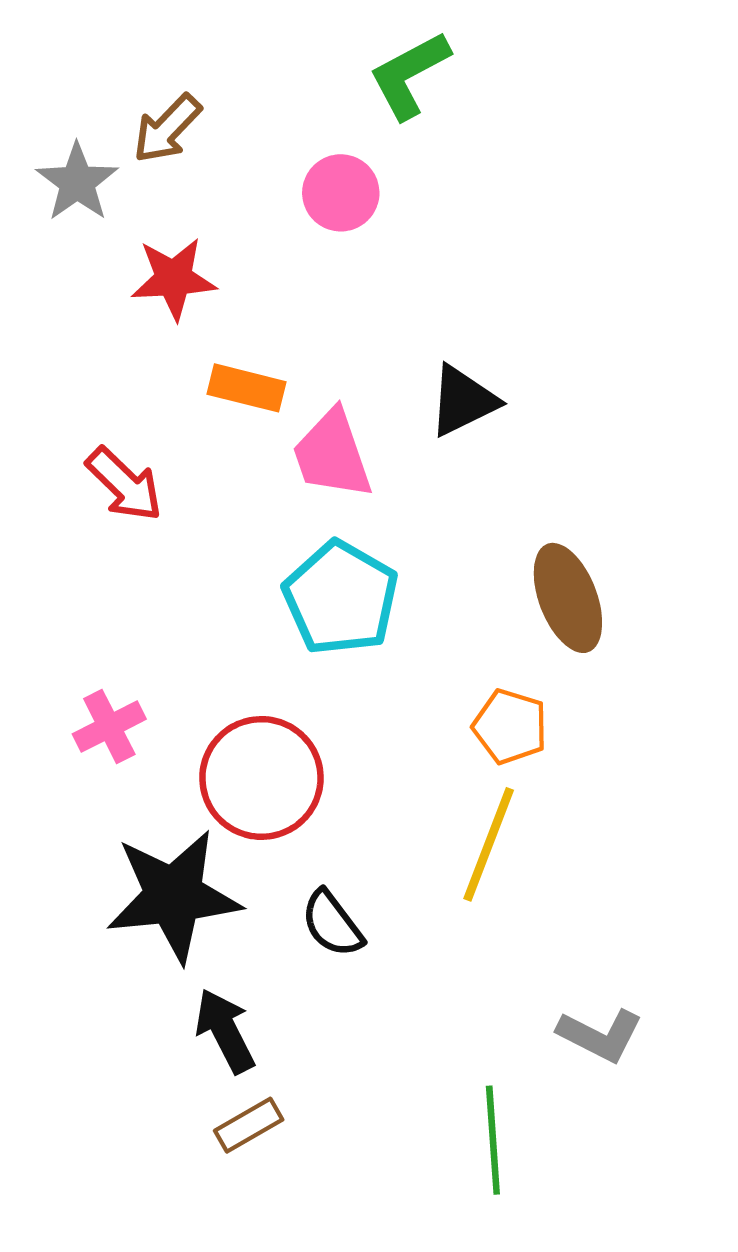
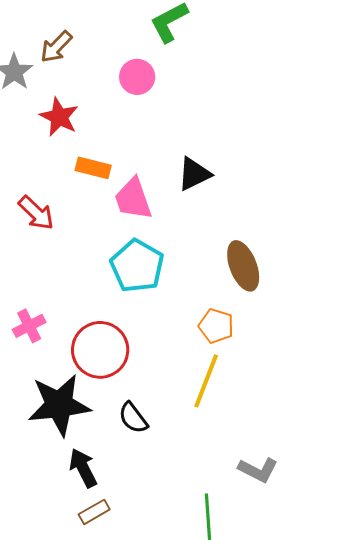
red star: (174, 279) -> (59, 117), turned 30

